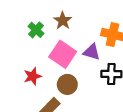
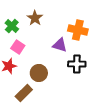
pink square: (63, 54) -> (18, 47), moved, size x0.6

